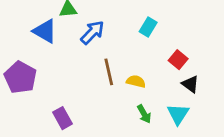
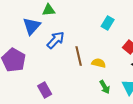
blue triangle: (45, 31) -> (32, 26), turned 42
blue arrow: (92, 32) -> (56, 40), moved

